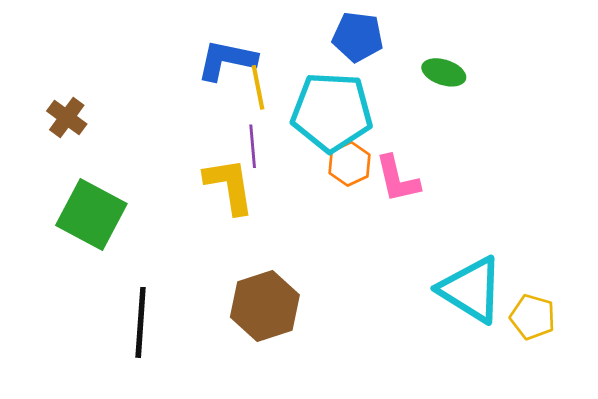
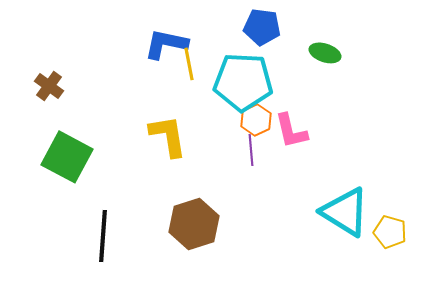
purple line: (253, 146) -> (251, 150), moved

